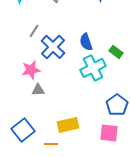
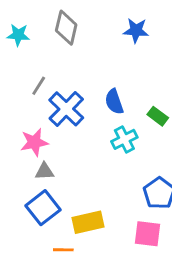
cyan cross: (93, 68) -> (124, 139), size x0.7
blue square: (23, 130) -> (43, 208), moved

